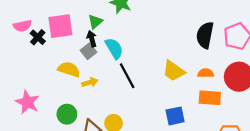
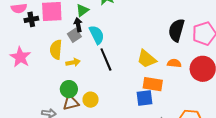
black cross: (38, 37) -> (31, 19), turned 32
yellow semicircle: (69, 69) -> (56, 50), turned -108
orange rectangle: (210, 98) -> (153, 84), moved
pink star: (27, 102) -> (20, 57), moved
green circle: (67, 114) -> (69, 89), moved

